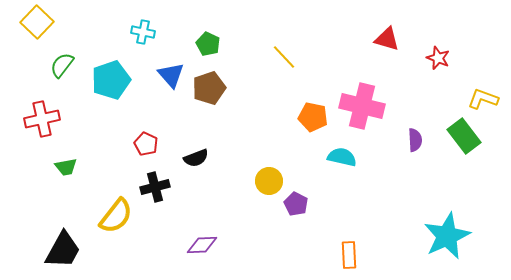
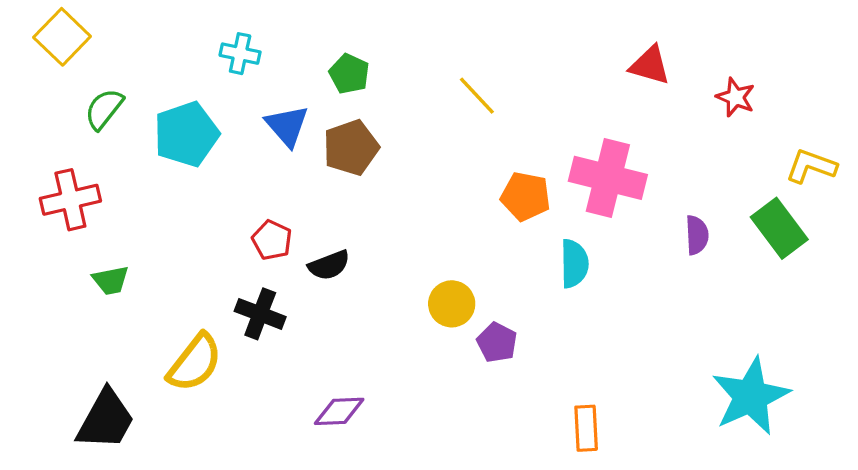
red pentagon: (146, 144) -> (272, 240), moved
cyan semicircle: (342, 157) -> (574, 264), turned 76
black cross: (155, 187) -> (260, 314), turned 36

